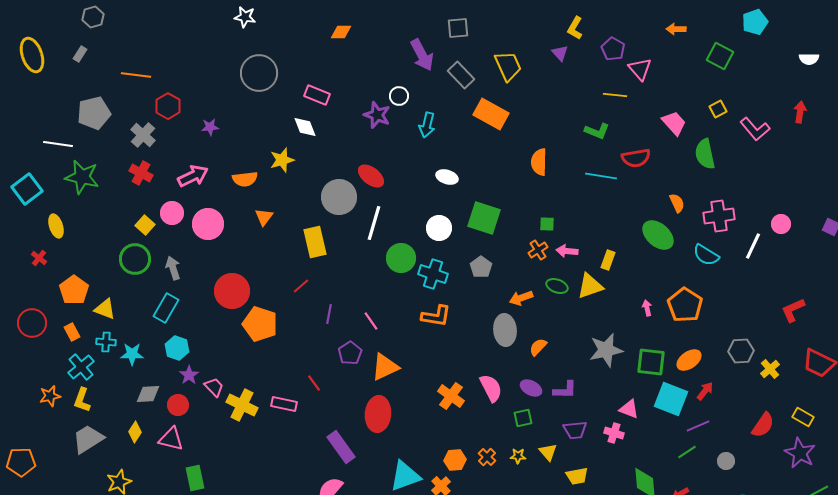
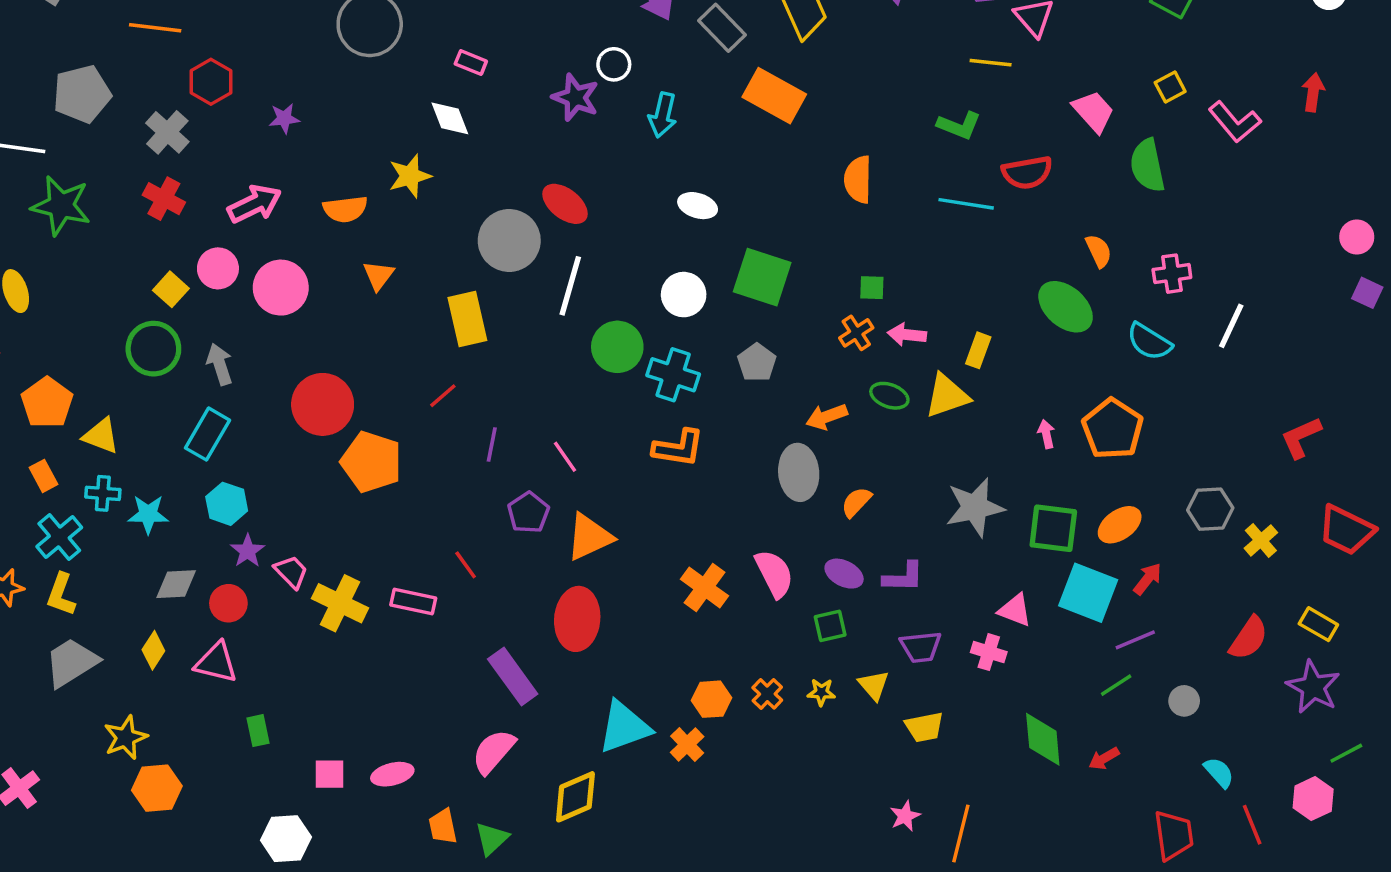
pink rectangle: (317, 95) -> (471, 63), size x0.7
pink cross: (719, 216) -> (1172, 274), size x0.7
pink circle: (781, 224) -> (1357, 237), moved
green rectangle: (195, 478) -> (258, 731), size x0.7

